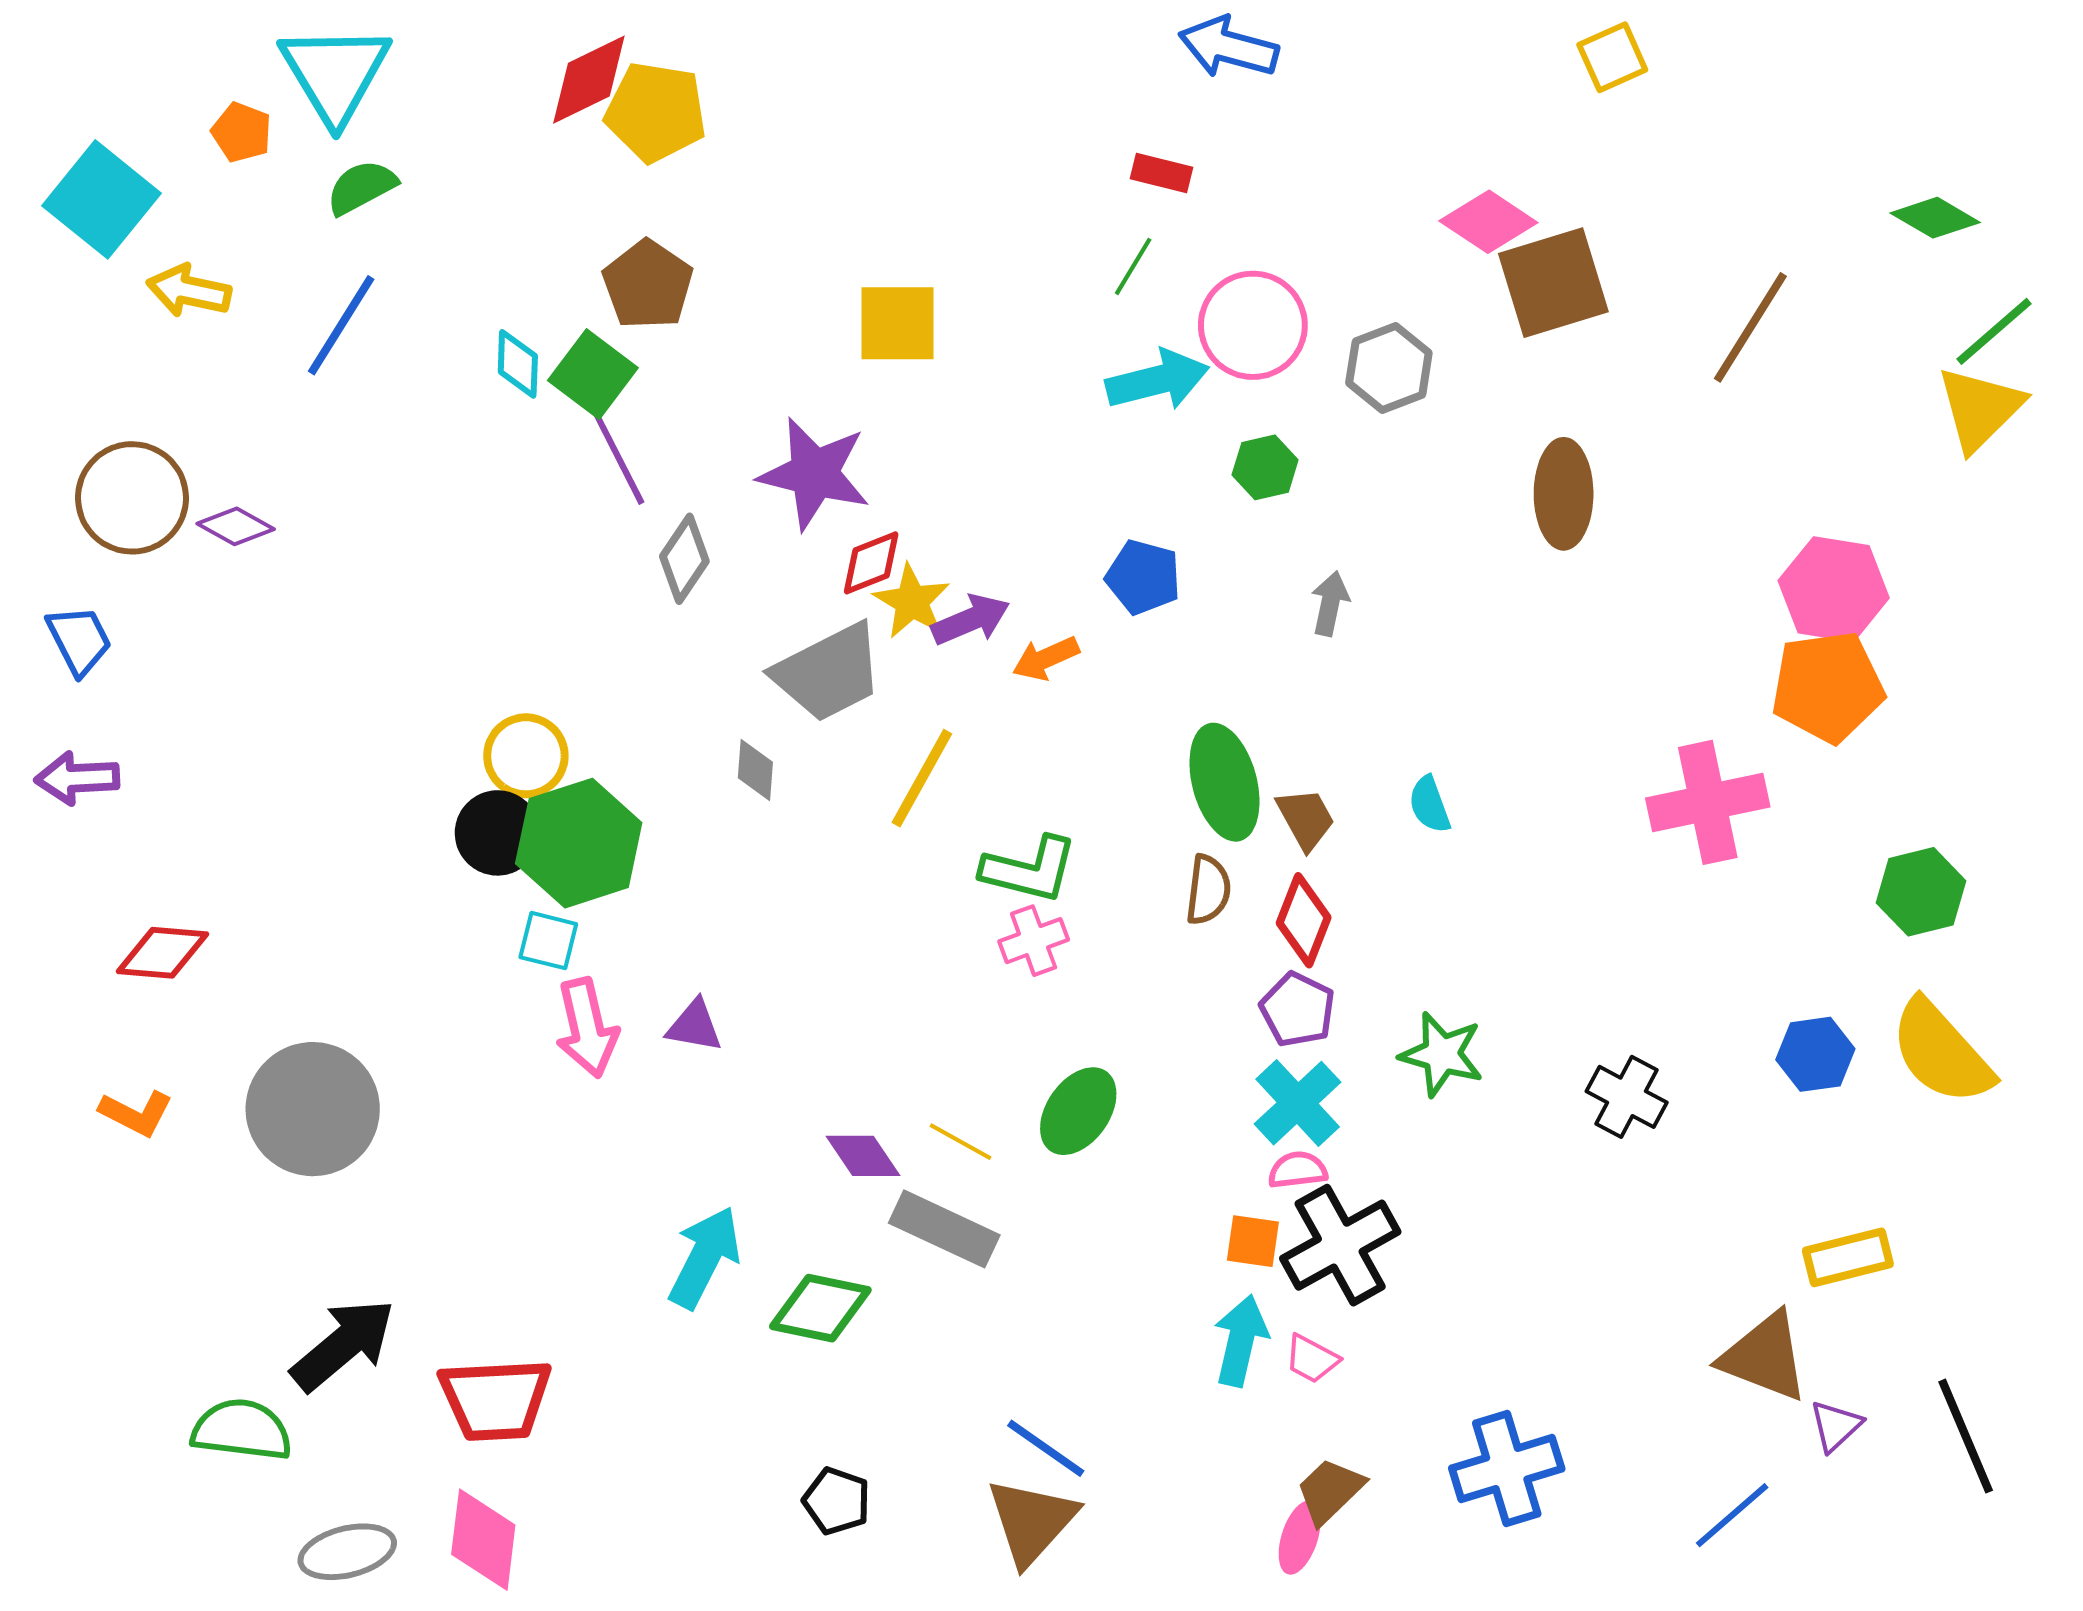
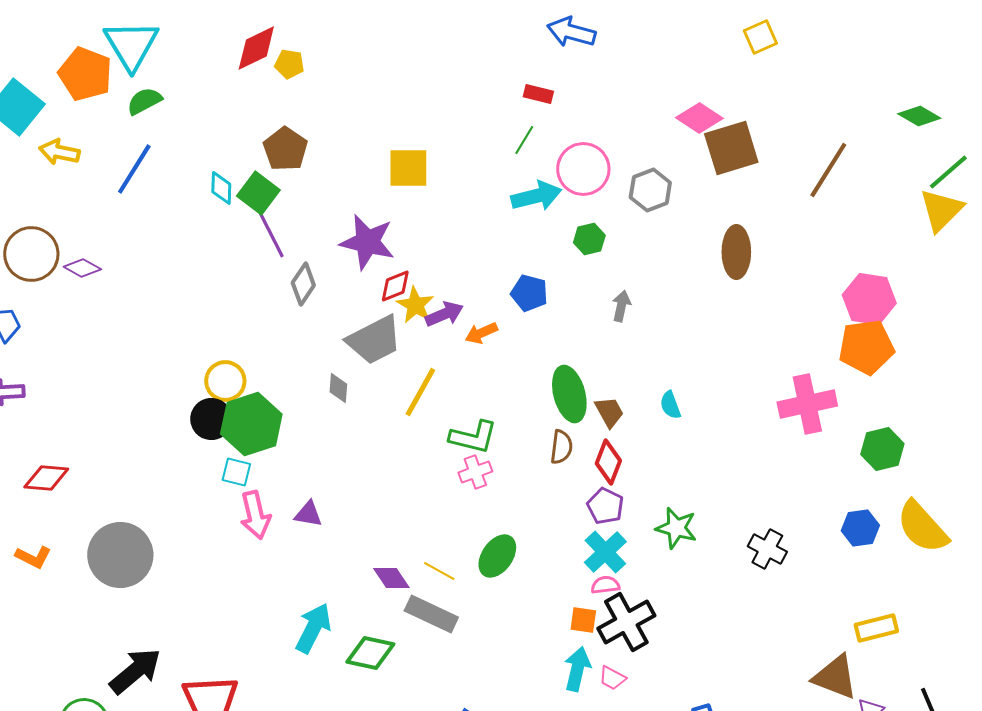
yellow pentagon: (656, 112) -> (289, 64), size x0.6
orange pentagon: (242, 132) -> (85, 74), size x1.8
green hexagon: (1921, 892) -> (882, 449), moved

